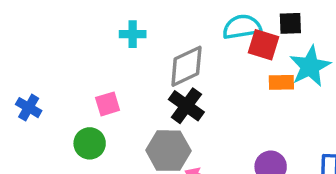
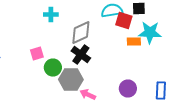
cyan star: (310, 66) -> (150, 32), turned 30
green circle: (90, 143) -> (53, 68), moved

